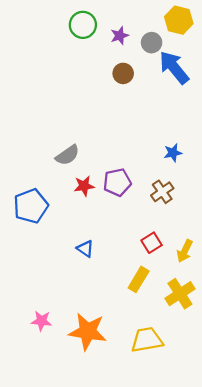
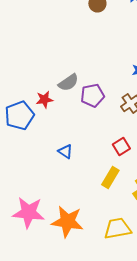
gray semicircle: (67, 155) -> (68, 82), moved
red star: (84, 186) -> (44, 99), moved
pink star: (41, 321) -> (28, 212), size x1.8

